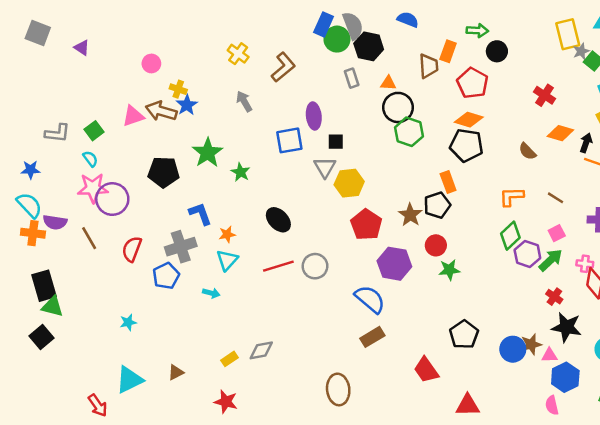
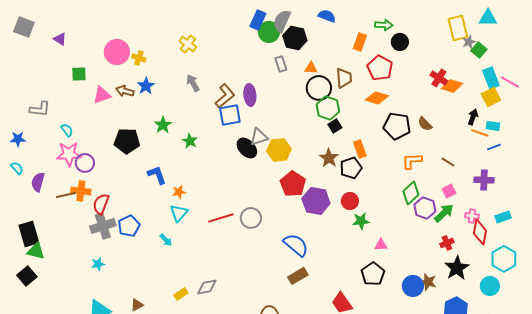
gray semicircle: (353, 26) -> (282, 21), turned -135
pink circle: (151, 63) -> (117, 52), size x1.6
brown trapezoid: (429, 66) -> (344, 78), moved
brown L-shape: (283, 67) -> (225, 96), moved
yellow cross: (178, 89) -> (139, 58), moved
brown arrow: (161, 111) -> (125, 91), size x0.7
green square: (94, 131) -> (79, 74), moved, turned 35
orange diamond: (560, 133) -> (452, 86), moved
black square: (336, 142) -> (335, 126), moved, turned -32
black pentagon: (466, 145) -> (397, 126), moved
green star: (208, 153) -> (163, 125), size x0.7
gray triangle: (325, 167) -> (259, 137), turned 42
purple circle: (112, 199) -> (85, 163), size x0.7
cyan semicircle: (29, 205) -> (17, 168), size x0.6
brown star: (410, 215) -> (329, 158), moved
black ellipse: (278, 220) -> (247, 148), moved
purple semicircle: (55, 222) -> (38, 182), turned 96
orange cross: (33, 233) -> (81, 191), moved
brown line: (89, 238) -> (66, 195), turned -72
gray cross: (181, 247) -> (103, 226), moved
purple hexagon: (394, 264) -> (316, 201), moved
cyan arrow: (211, 293) -> (166, 240), turned 32
red cross: (554, 297) -> (447, 243), turned 32
black star: (566, 327) -> (457, 268), turned 30
brown star: (531, 344) -> (428, 282), turned 30
pink triangle: (549, 355) -> (381, 245), moved

